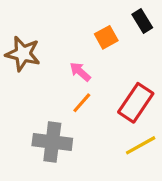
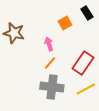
pink arrow: (80, 72) -> (49, 44), turned 32
gray cross: (52, 142) -> (52, 87), moved

